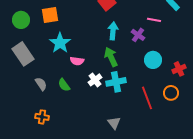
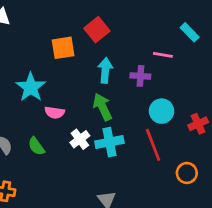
orange square: (50, 15) -> (63, 48), moved
purple cross: (138, 35) -> (140, 76), turned -32
orange circle: (171, 93) -> (187, 173), moved
red line: (147, 98) -> (153, 145), moved

